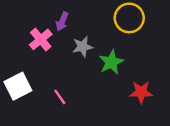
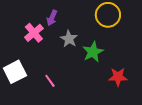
gray star: (83, 47) -> (69, 39), turned -30

